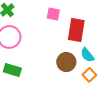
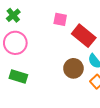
red rectangle: (76, 30) -> (84, 36), turned -60

